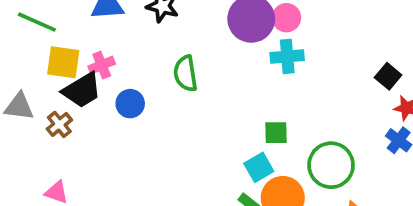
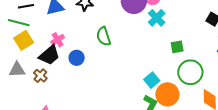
cyan cross: (287, 56) -> (157, 18), turned -30
yellow square: (63, 62) -> (24, 40), moved, turned -30
green square: (276, 133) -> (177, 47), moved

